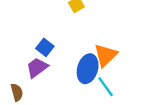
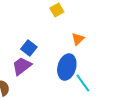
orange triangle: (106, 55) -> (78, 39), moved, size x0.6

